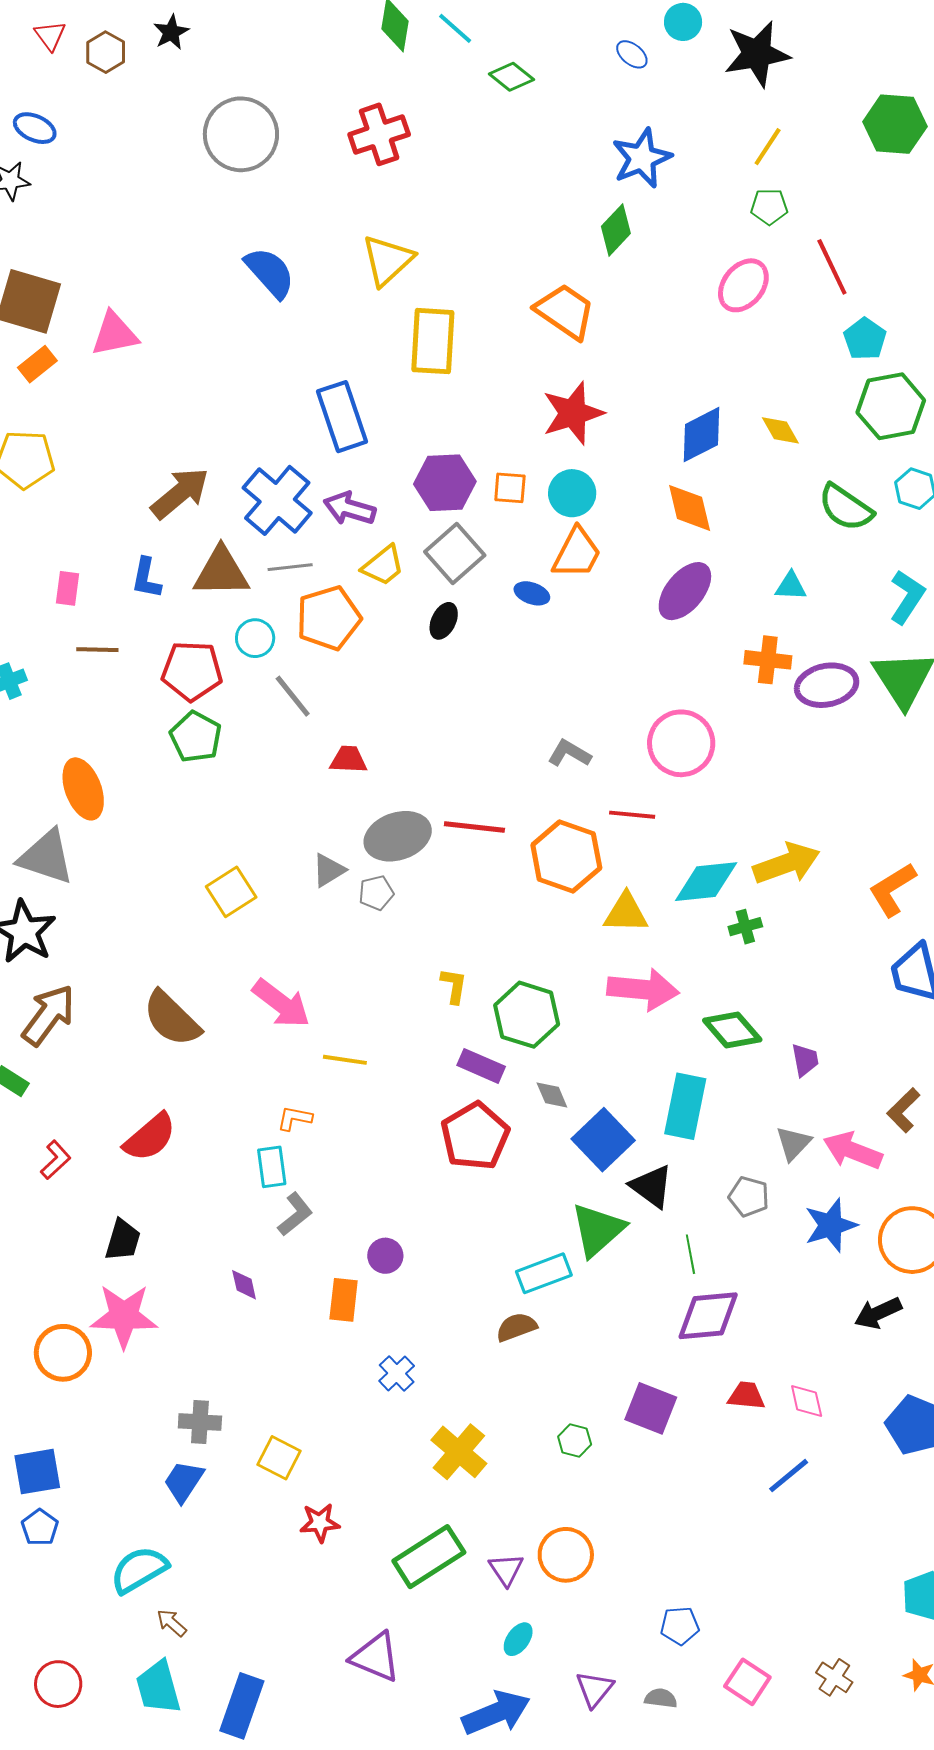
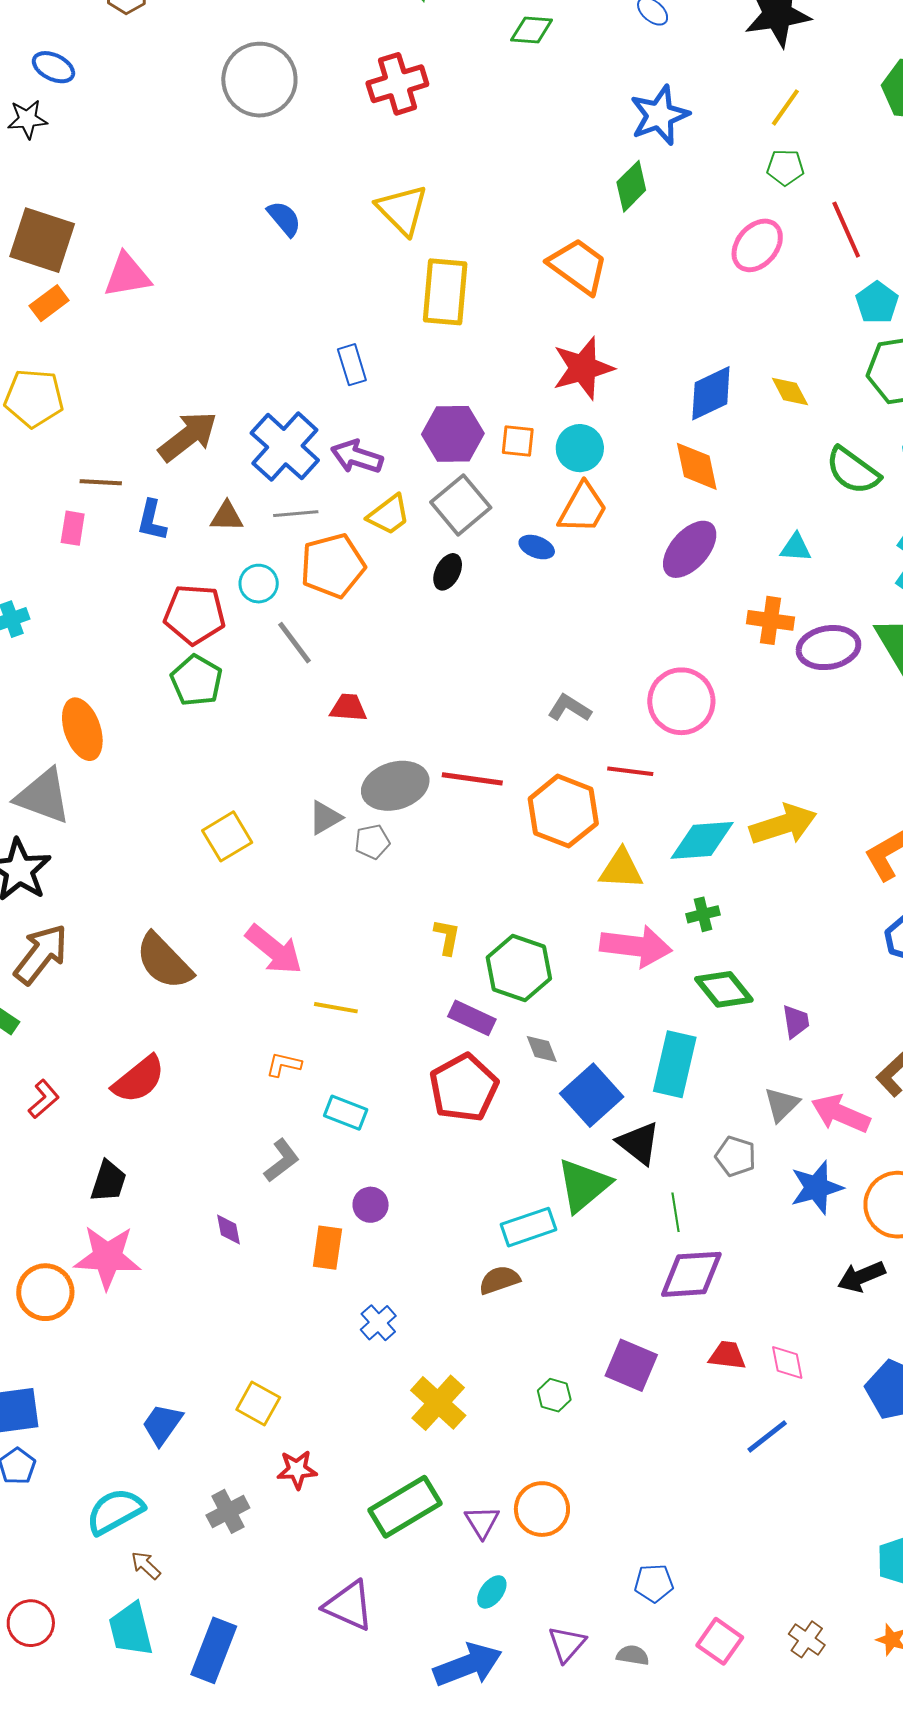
green diamond: (511, 77) -> (532, 30), turned -36
yellow triangle: (388, 260) -> (402, 210), turned -34
blue semicircle: (270, 273) -> (284, 219), size x0.7
blue rectangle: (342, 417) -> (352, 365), size x0.6
brown triangle: (221, 572) -> (227, 516), size x0.6
brown line: (97, 650) -> (101, 482), moved
green cross: (745, 927) -> (703, 914), moved
cyan rectangle: (272, 1167) -> (346, 1113), moved, turned -63
gray cross: (200, 1422) -> (228, 1511), moved, turned -33

